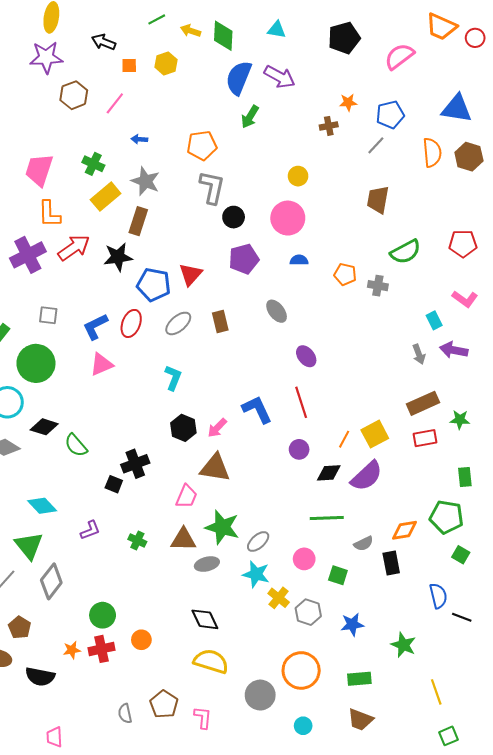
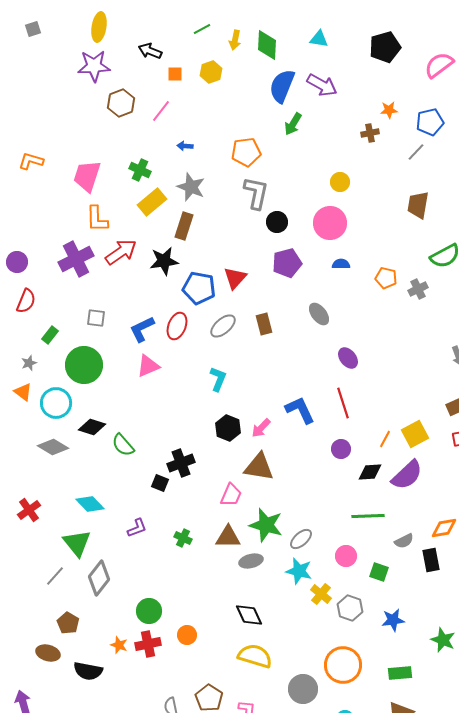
yellow arrow: (191, 31) -> (235, 40), turned -96
gray cross: (378, 286) -> (418, 289), turned -36
orange star: (72, 650) -> (119, 645), turned 30

